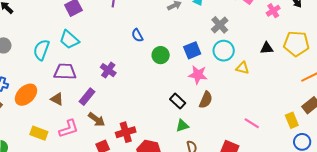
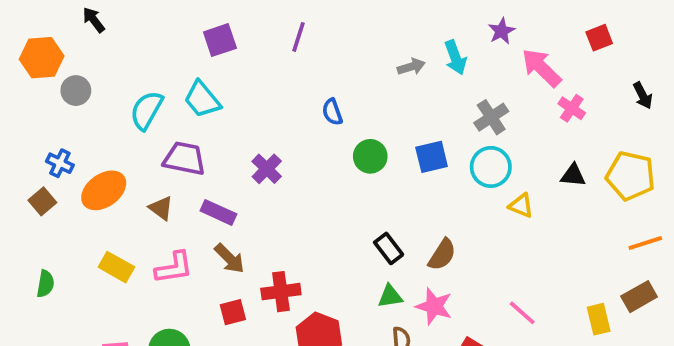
pink cross: (273, 11) -> (572, 108), moved, turned -32
pink star: (198, 75) -> (434, 306), moved
purple rectangle: (87, 97) -> (218, 212), turned 66

